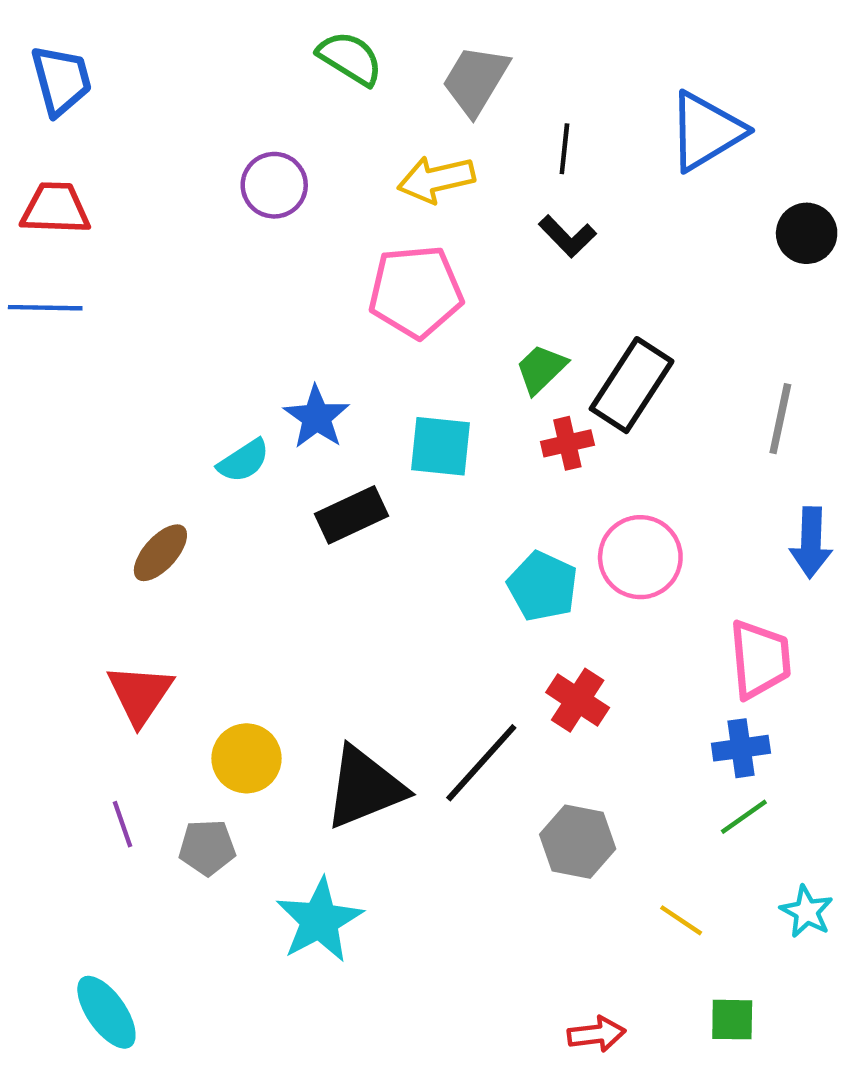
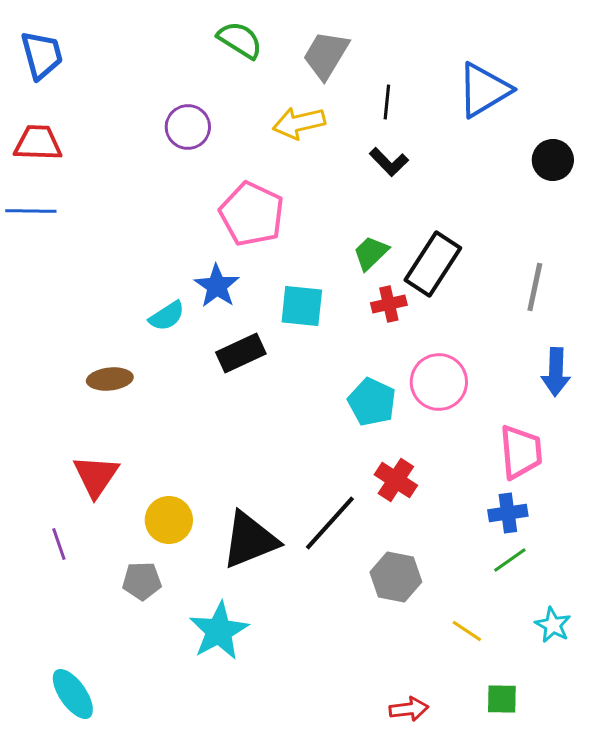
pink pentagon: (416, 292) -> (252, 214), moved, turned 30
brown ellipse: (160, 553) -> (110, 379), turned 42
purple line: (123, 824) -> (59, 544), moved

